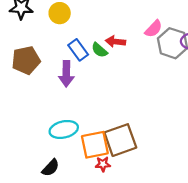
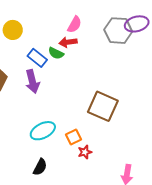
pink semicircle: (154, 29) -> (74, 24), moved
brown square: (120, 140) -> (103, 106), moved, turned -32
orange square: (95, 145) -> (73, 137), size x0.6

